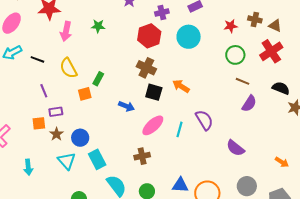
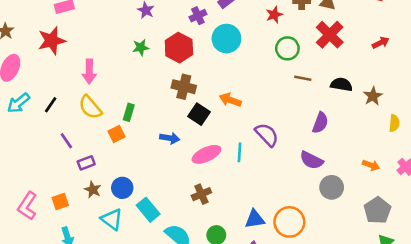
purple cross: (162, 12) -> (198, 16), moved
green star: (98, 26) -> (141, 47), moved
pink arrow: (66, 31) -> (89, 72), moved
black line: (37, 59) -> (51, 105), turned -64
black semicircle: (281, 88) -> (341, 84), moved
black square: (154, 92) -> (199, 114), turned 30
purple semicircle: (249, 104) -> (320, 123), moved
orange square: (39, 123) -> (60, 201), moved
pink ellipse: (153, 125) -> (206, 154), turned 30
gray circle: (247, 186) -> (332, 187), moved

